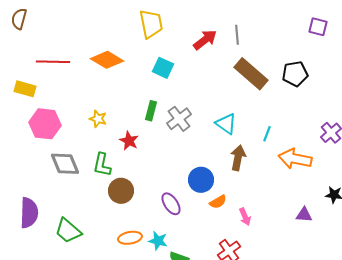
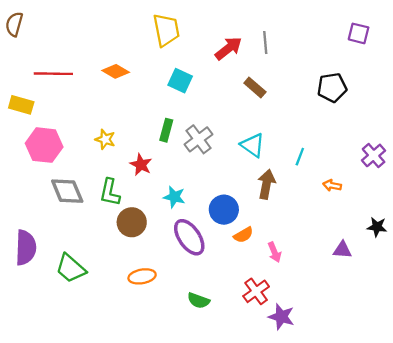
orange diamond: (107, 60) -> (116, 71), size x0.7
brown rectangle: (251, 74) -> (255, 88), moved, size x0.6
orange arrow: (295, 159) -> (332, 185), size x0.5
purple ellipse: (171, 204) -> (189, 237), size x1.4
cyan star: (158, 241) -> (174, 197), moved

